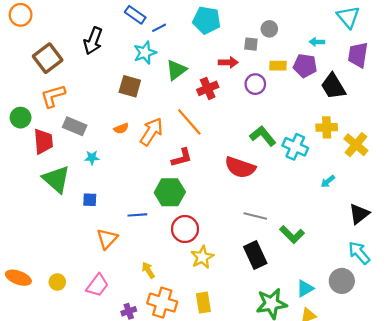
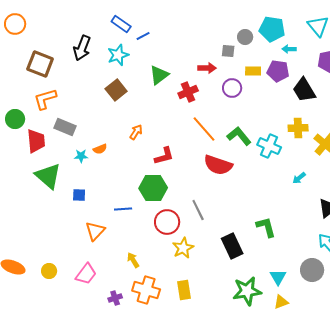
cyan pentagon: (207, 20) -> (272, 29), moved
cyan star: (145, 53) -> (118, 55), moved
brown square: (48, 58) -> (40, 64), turned -32
brown square: (130, 86) -> (116, 90), turned 35
orange line: (189, 122) -> (204, 129), moved
orange semicircle: (121, 128) -> (100, 149), moved
orange arrow: (151, 132) -> (136, 132), size x0.6
gray line: (255, 216) -> (198, 210), moved, turned 50
green L-shape: (292, 234) -> (266, 227), turned -150
cyan triangle: (305, 288) -> (278, 277), turned -30

